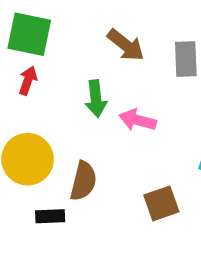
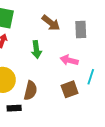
pink arrow: (138, 120) -> (69, 60), moved
brown square: (161, 203) -> (70, 89), moved

